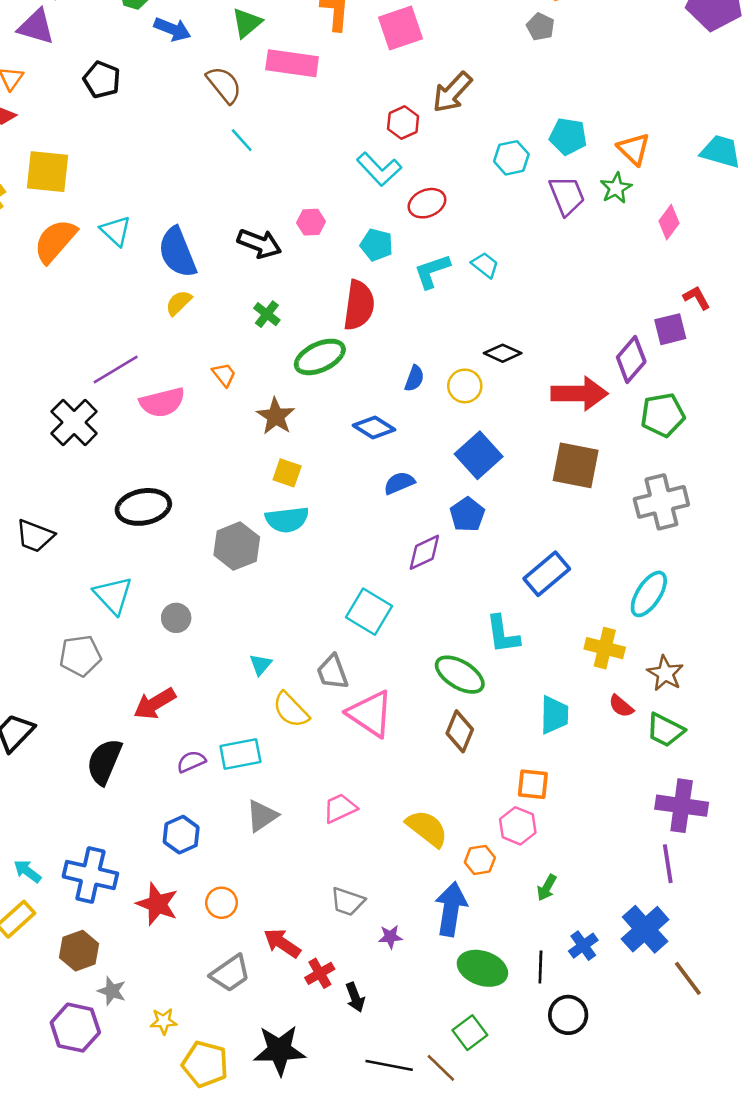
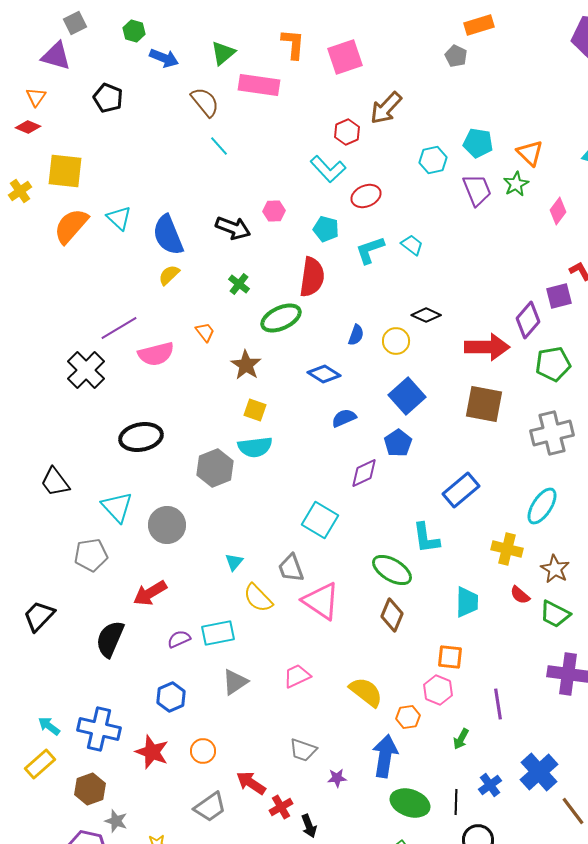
black trapezoid: (35, 536) -> (55, 482), moved, turned 32
gray circle: (176, 618) -> (167, 525), size x1.6
purple line: (668, 864) -> (498, 704), moved

